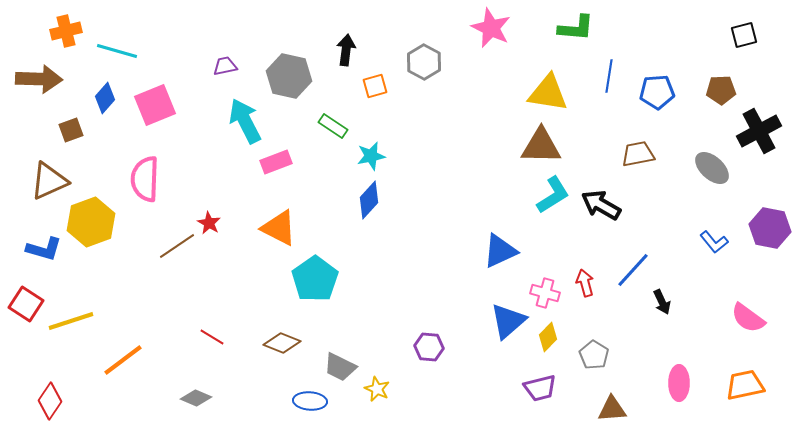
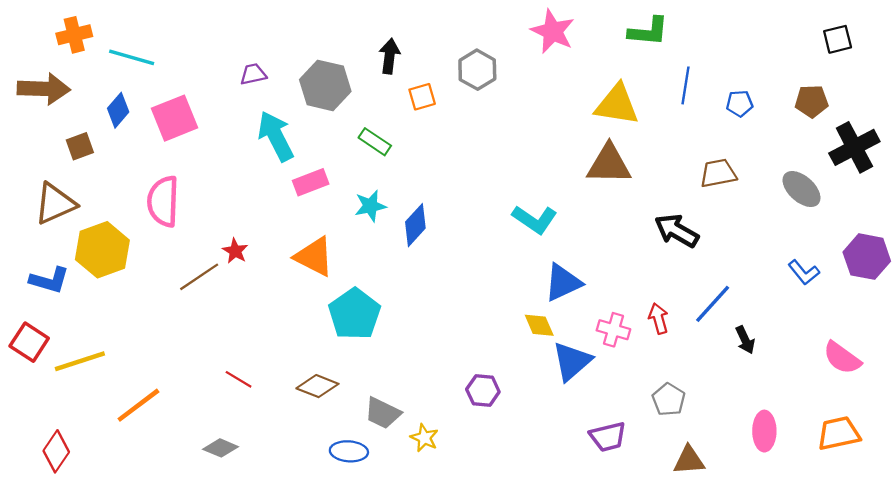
blue pentagon: (657, 92) -> (740, 103), size x0.7
cyan star: (371, 156) -> (370, 206), moved
cyan L-shape: (553, 195) -> (535, 219), moved, turned 66
yellow diamond: (548, 337) -> (539, 325), moved, turned -68

